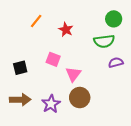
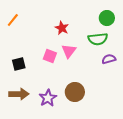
orange line: (36, 21) -> (13, 20), moved
pink triangle: (73, 74) -> (69, 51), moved

